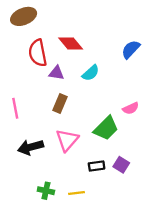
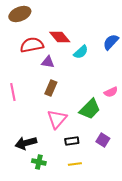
red semicircle: (38, 53) -> (32, 45), turned 90
cyan semicircle: (91, 73) -> (81, 52), moved
black arrow: (31, 147) -> (26, 143), moved
black rectangle: (97, 166) -> (72, 141), moved
yellow line: (77, 193) -> (75, 164), moved

